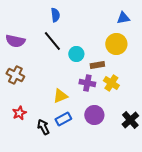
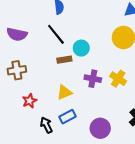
brown rectangle: (97, 65) -> (64, 60), moved
brown cross: (15, 75) -> (17, 70), turned -36
red star: (19, 113) -> (30, 101), moved
purple circle: (94, 115) -> (100, 128), moved

